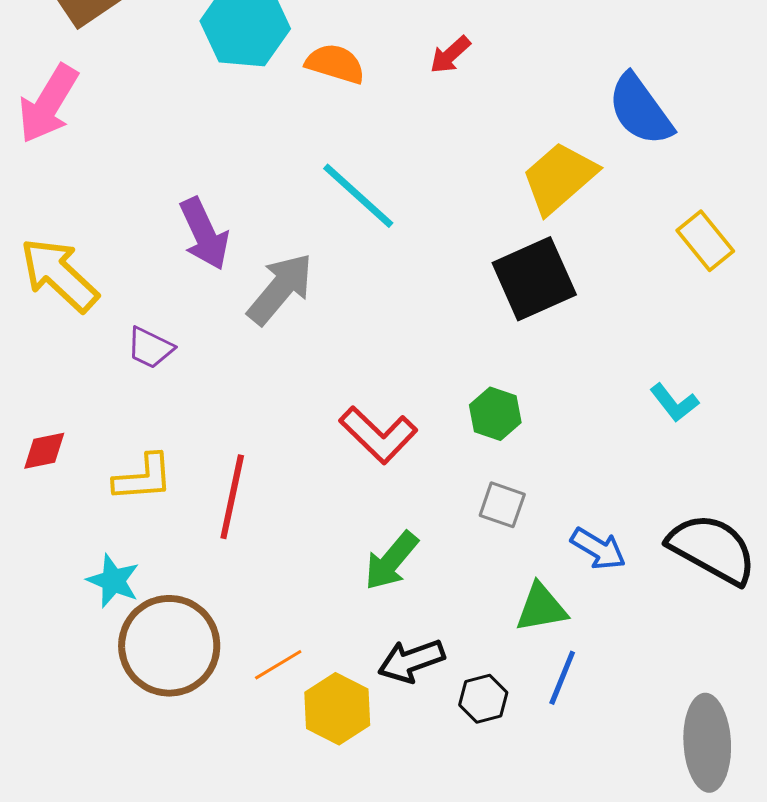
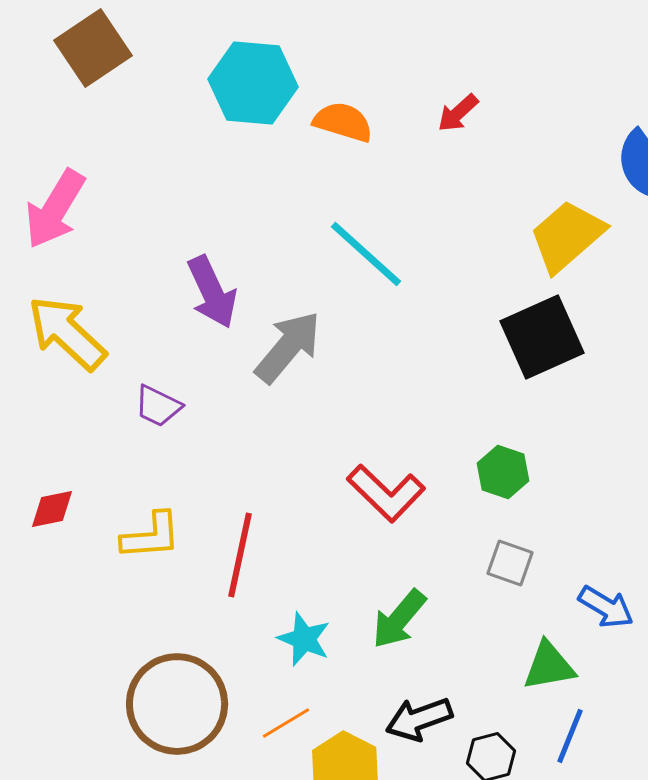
pink arrow: (48, 104) -> (55, 209), moved
cyan star: (113, 581) -> (304, 639), moved

